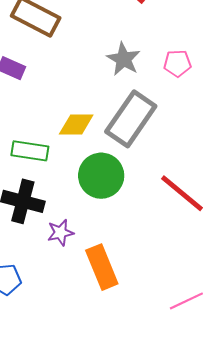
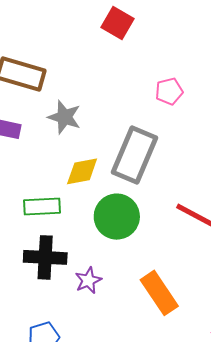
gray star: (124, 59) -> (64, 117), moved
orange rectangle: (102, 267) -> (159, 293), moved

